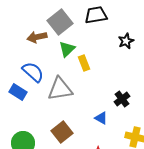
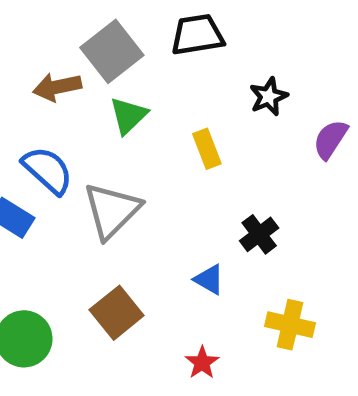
yellow rectangle: (84, 63) -> (207, 149), moved
gray triangle: (60, 89) -> (112, 211), turned -36

